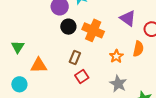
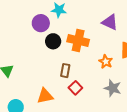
orange triangle: (39, 65) -> (45, 96), moved

